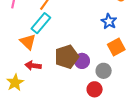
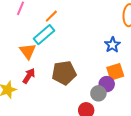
purple circle: (82, 61) -> (107, 84), moved
red arrow: (33, 66) -> (29, 76), turned 105

